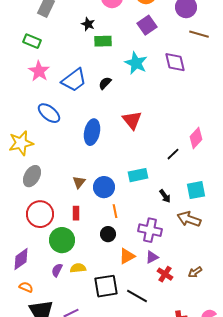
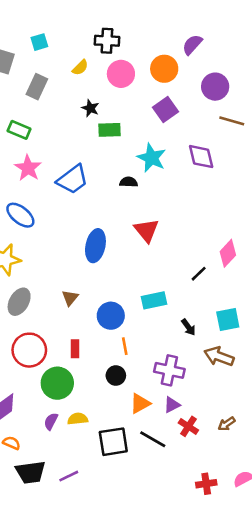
black semicircle: (105, 83) -> (129, 182), moved, turned 48
blue ellipse: (49, 113) -> (20, 215), moved
brown triangle: (79, 182) -> (70, 298), moved
black line: (137, 296) -> (153, 439), moved

